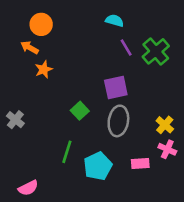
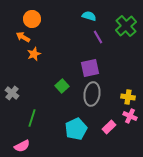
green cross: (156, 51) -> (126, 26), moved
yellow cross: (165, 125) -> (128, 97), turned -32
green line: (67, 152) -> (32, 118), moved
pink rectangle: (140, 163) -> (109, 127), turned -40

